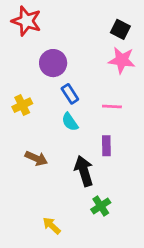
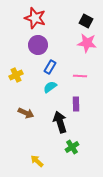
red star: (26, 21) -> (35, 18), moved
blue rectangle: (70, 94) -> (50, 67), turned 64
cyan semicircle: (70, 122) -> (50, 87), turned 88

